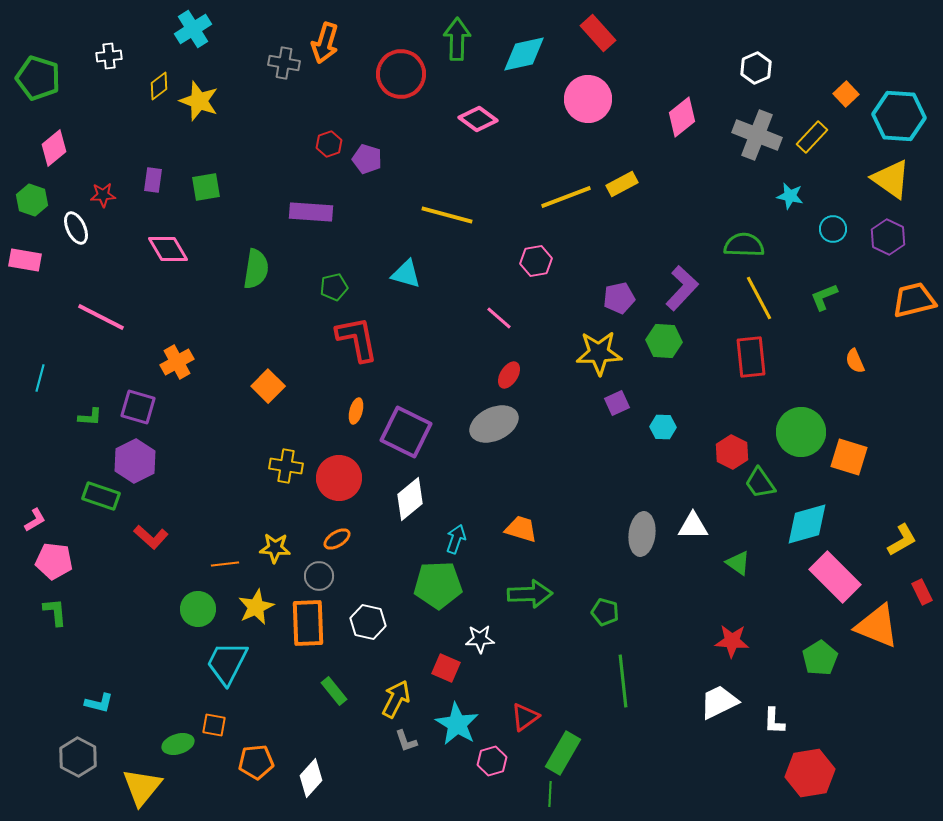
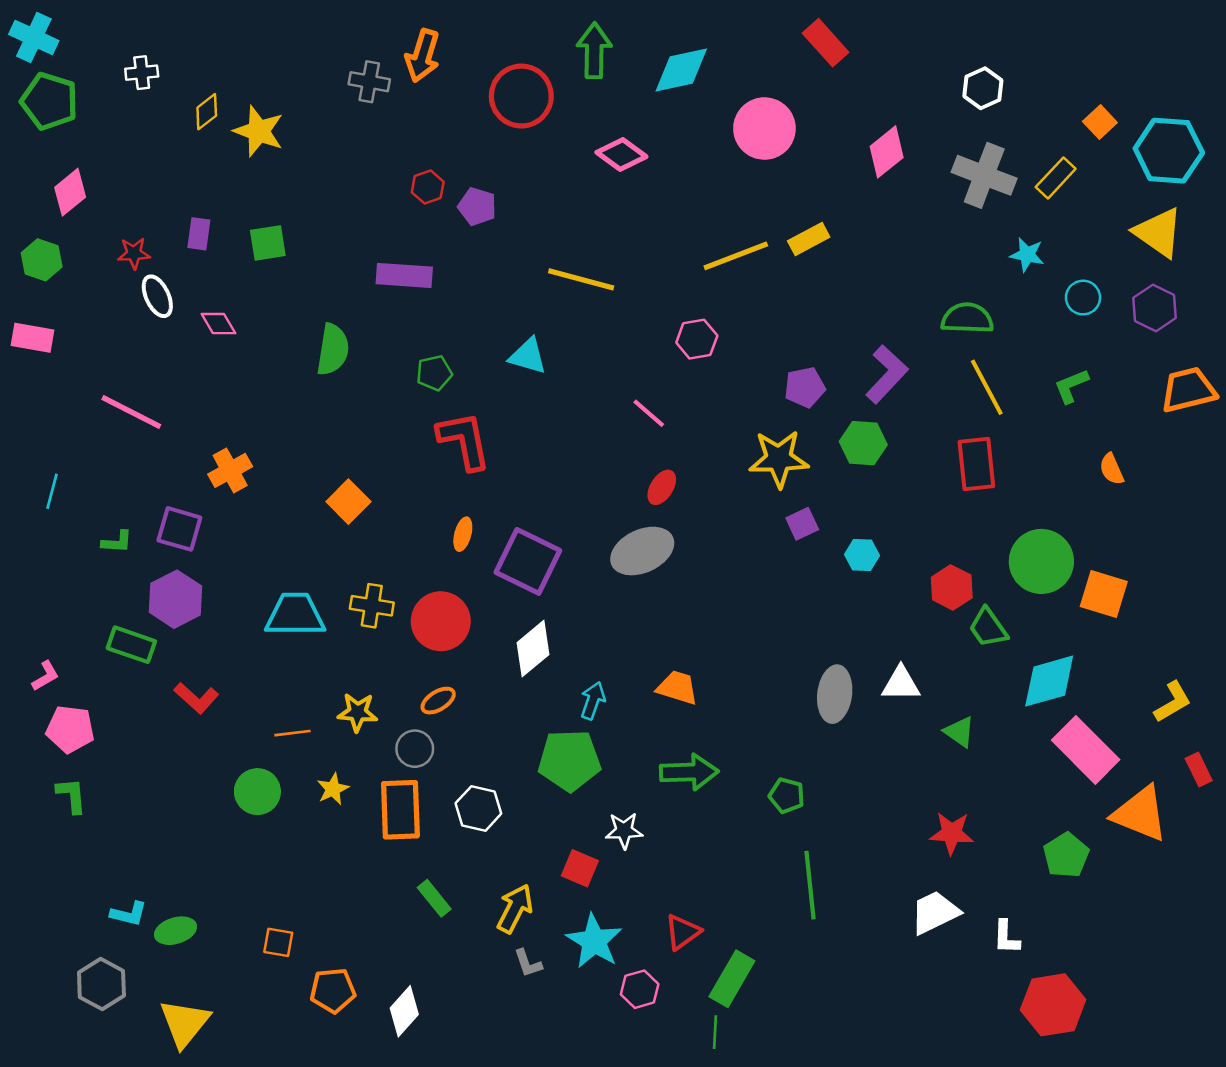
cyan cross: (193, 29) -> (34, 38), moved, turned -33
red rectangle: (598, 33) -> (826, 43), moved
white ellipse: (76, 228) -> (157, 296), moved
pink diamond: (168, 249) -> (218, 324), size x0.7
yellow star: (256, 607) -> (333, 789), size x0.7
cyan trapezoid: (227, 663) -> (295, 615), moved, turned 63
green ellipse: (178, 744) -> (176, 931), moved

